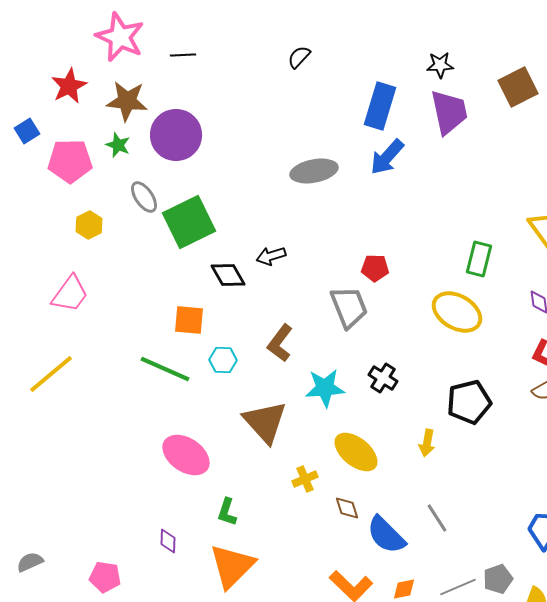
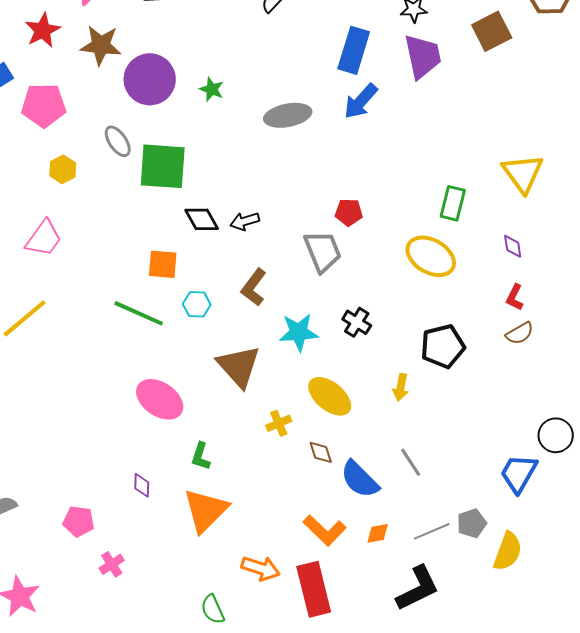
green star: (118, 145) -> (212, 89), moved
green square: (189, 222) -> (163, 166), turned 30
black arrow: (271, 256) -> (245, 221), moved

